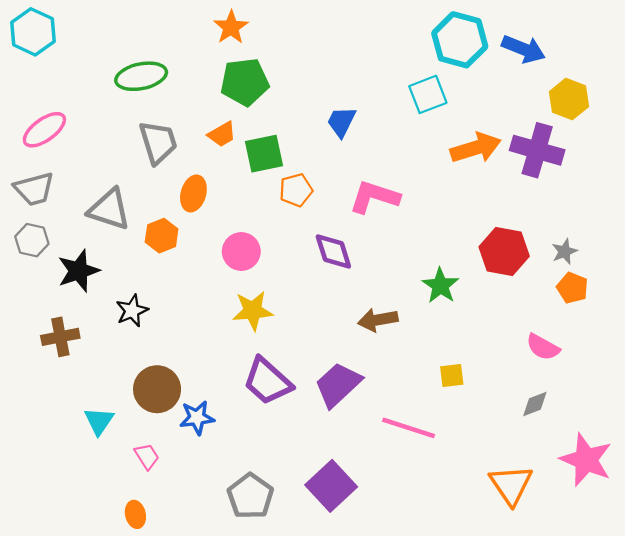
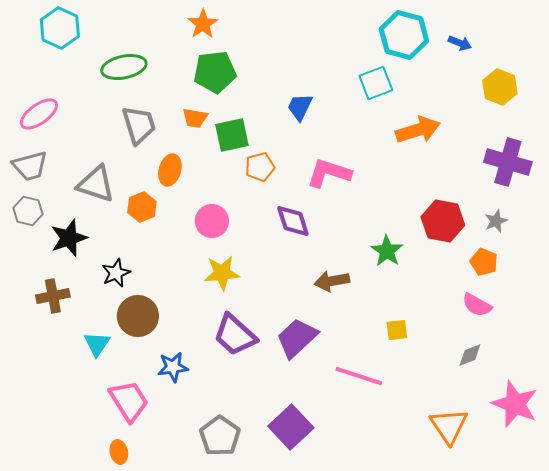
cyan hexagon: (33, 32) -> (60, 28), moved
blue arrow: (523, 49) -> (460, 43), size x0.6
orange trapezoid: (222, 134) -> (195, 118), turned 40
purple cross: (537, 150) -> (508, 162), moved
orange pentagon: (572, 288) -> (484, 262), moved
brown circle: (157, 389) -> (138, 316), moved
cyan triangle: (99, 421) -> (97, 344), moved
pink trapezoid: (147, 456) -> (129, 401), size x1.8

